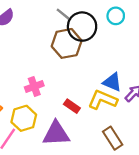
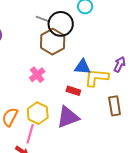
blue triangle: (112, 82) -> (82, 67), moved
pink cross: (34, 86) -> (37, 75), moved
brown rectangle: (113, 138) -> (115, 106), turned 42

